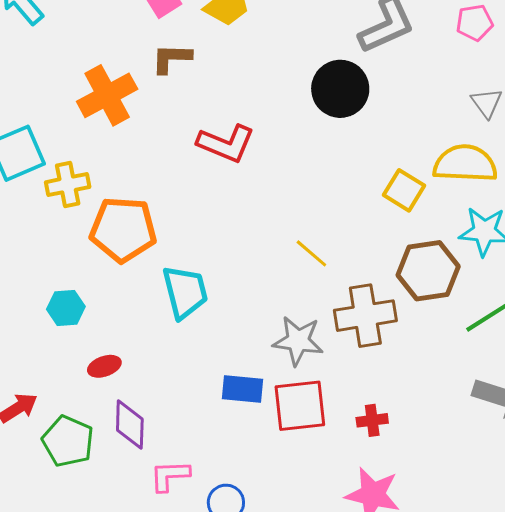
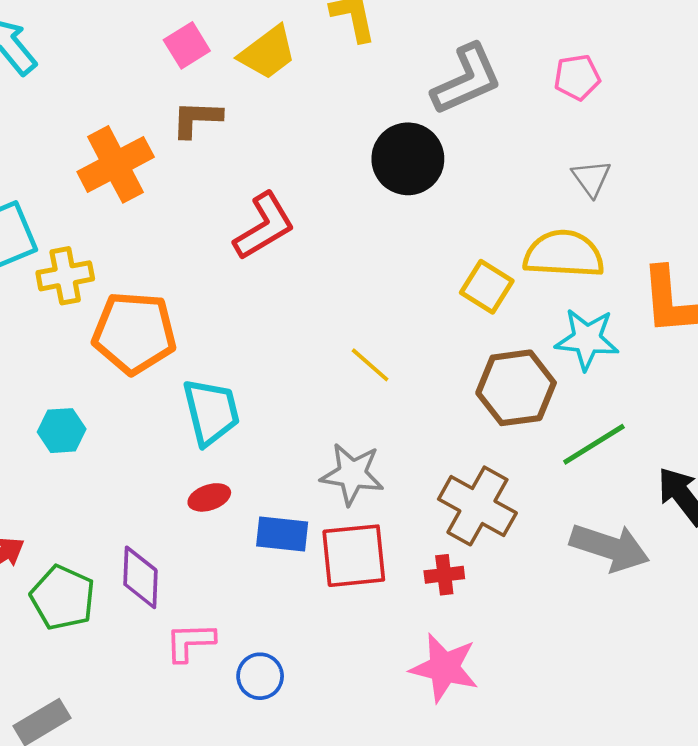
red L-shape: (226, 144) -> (264, 226), turned -54
brown cross: (365, 316) -> (477, 506), moved, turned 38
red ellipse: (104, 366) -> (209, 497), moved

